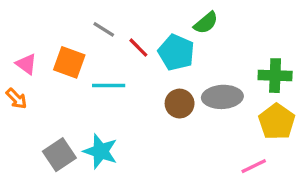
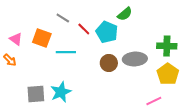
cyan star: (100, 151) -> (61, 92), turned 30
gray square: (59, 155) -> (36, 94), turned 30

